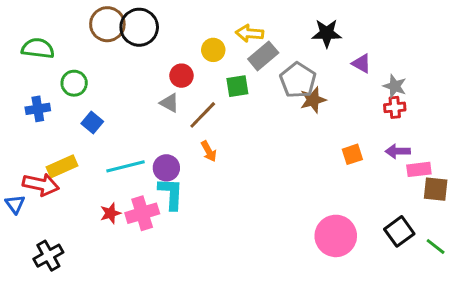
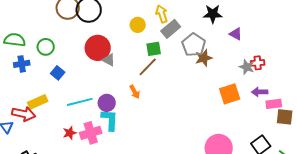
yellow arrow: (250, 33) -> (162, 14), turned 66
green semicircle: (38, 48) -> (15, 40), moved
red circle: (181, 76) -> (98, 48), moved, size x1.6
gray star: (395, 86) -> (247, 67), moved
brown line: (203, 115) -> (148, 67), moved
orange square: (352, 154) -> (230, 94), size x1.5

